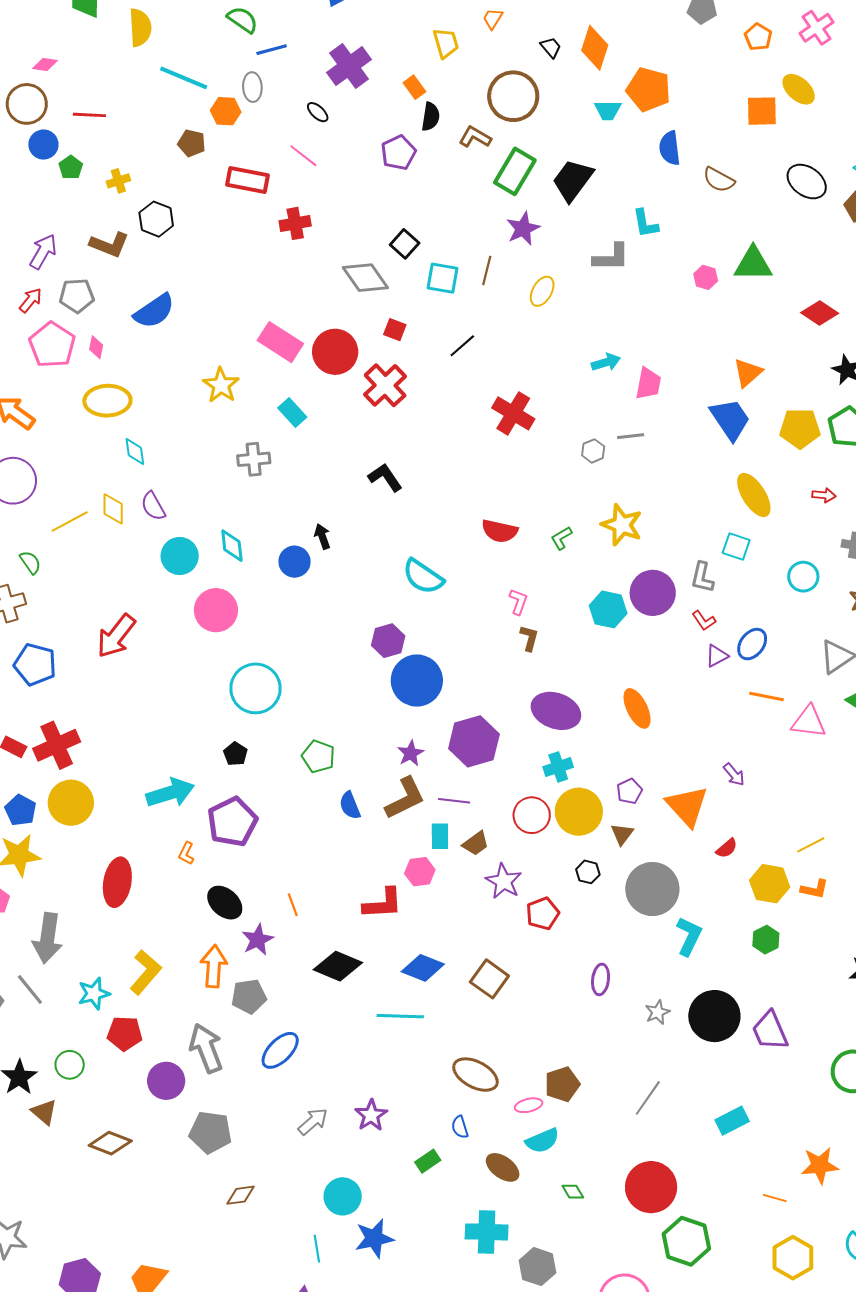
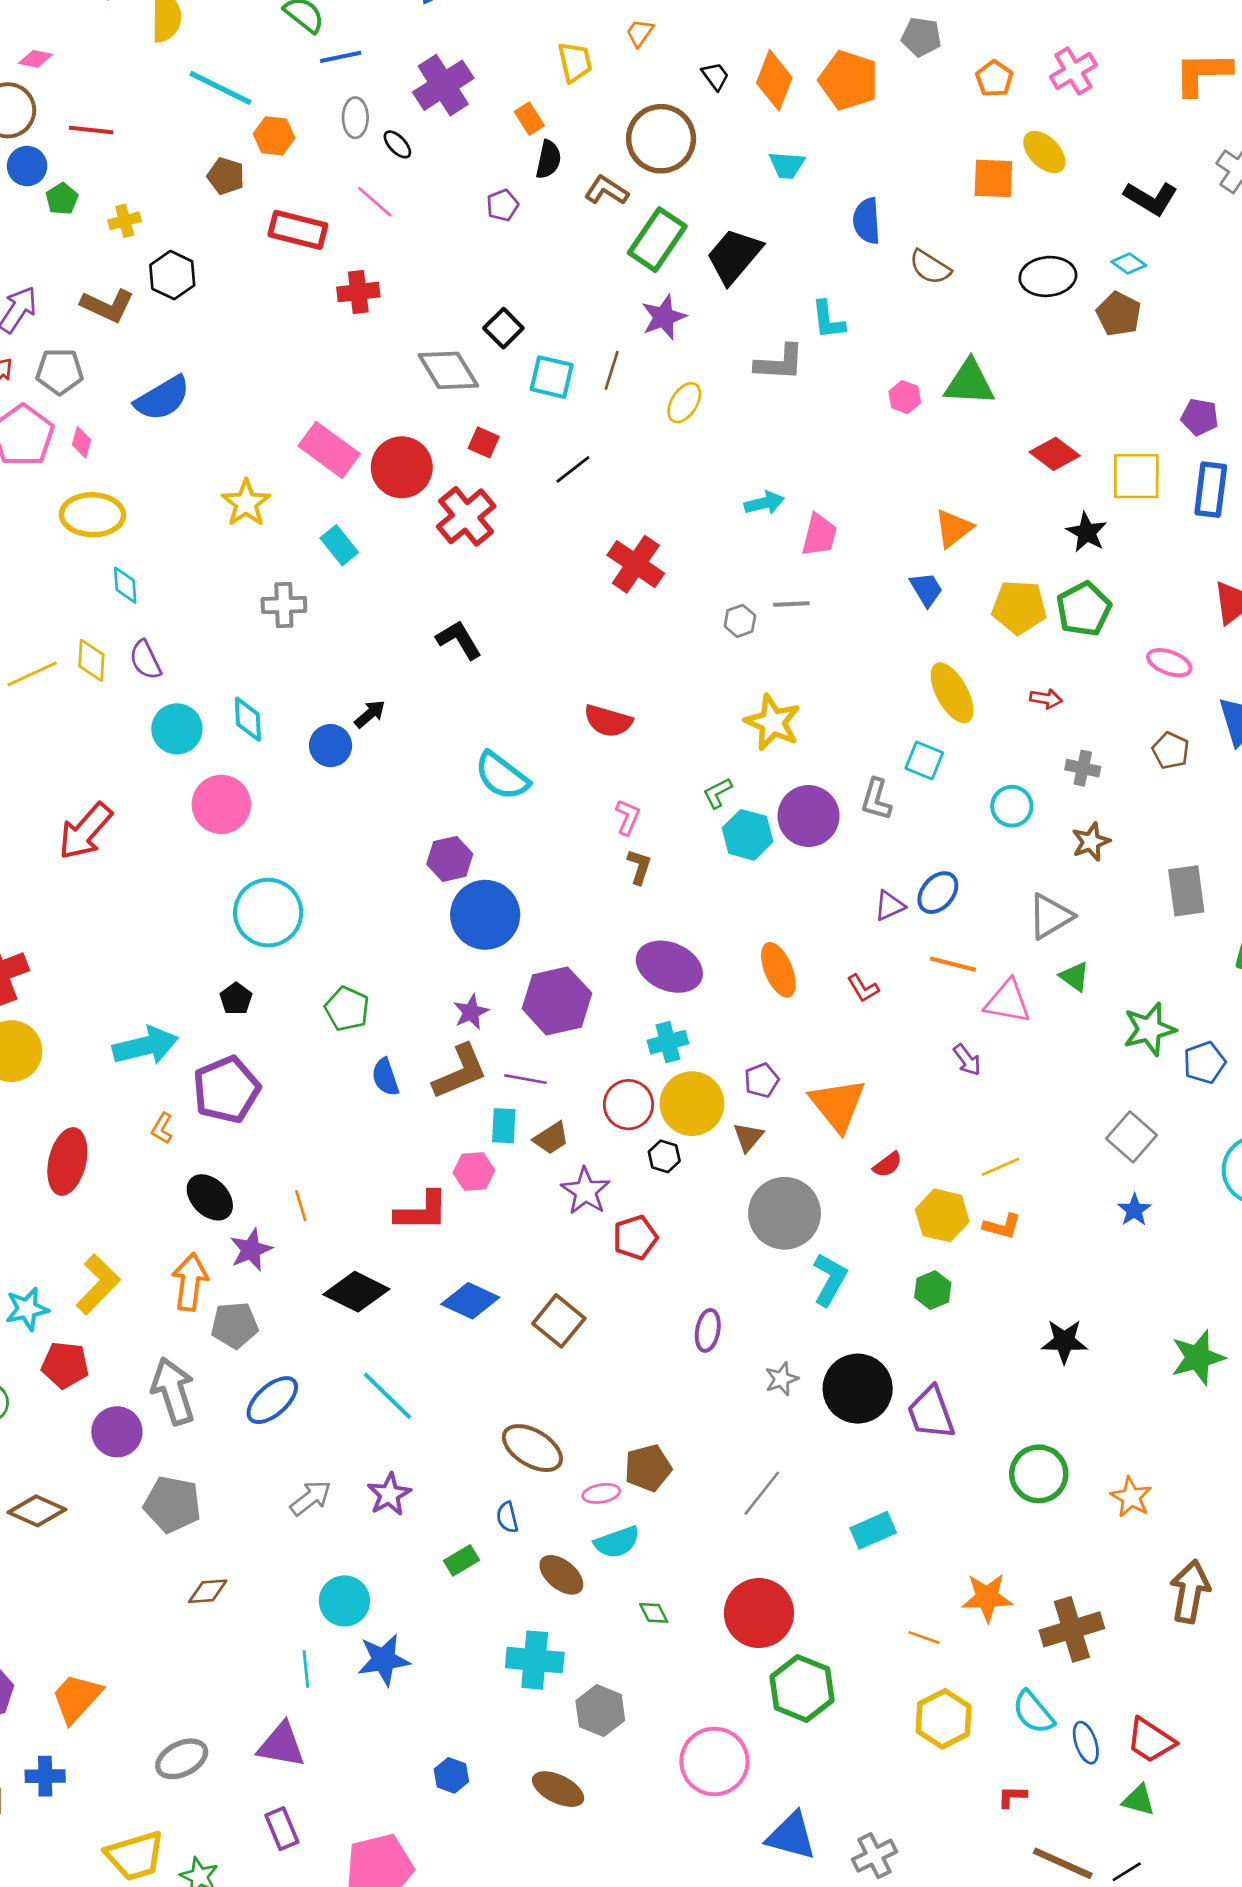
gray ellipse: (252, 87) -> (355, 118), moved
orange pentagon: (649, 89) -> (849, 80), moved
purple pentagon: (398, 153) -> (502, 205), size x0.7
black ellipse: (807, 182) -> (1048, 276), turned -45
blue trapezoid: (730, 419) -> (926, 589), size x0.6
black arrow: (322, 536) -> (370, 714), turned 65
green L-shape: (561, 538) -> (718, 793), moved
red L-shape: (704, 620) -> (863, 988), moved
purple arrow: (734, 775) -> (967, 1060), moved
black hexagon: (588, 872) -> (664, 1156), moved
cyan line: (400, 1016) -> (387, 1396), moved, turned 39

